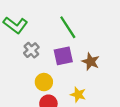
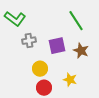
green line: (68, 27) -> (76, 21), moved
gray cross: (31, 50) -> (29, 41), turned 32

